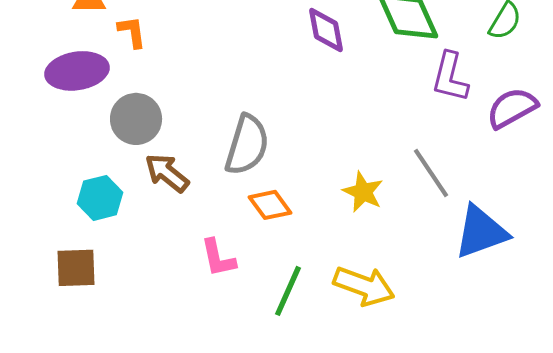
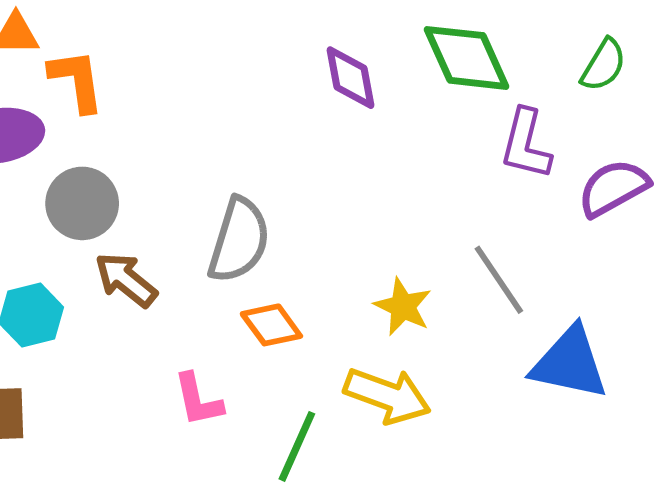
orange L-shape: (132, 32) -> (77, 81), size x1.4
blue triangle: (481, 232) -> (570, 363), turned 32
yellow arrow: (364, 286) -> (387, 396), moved

